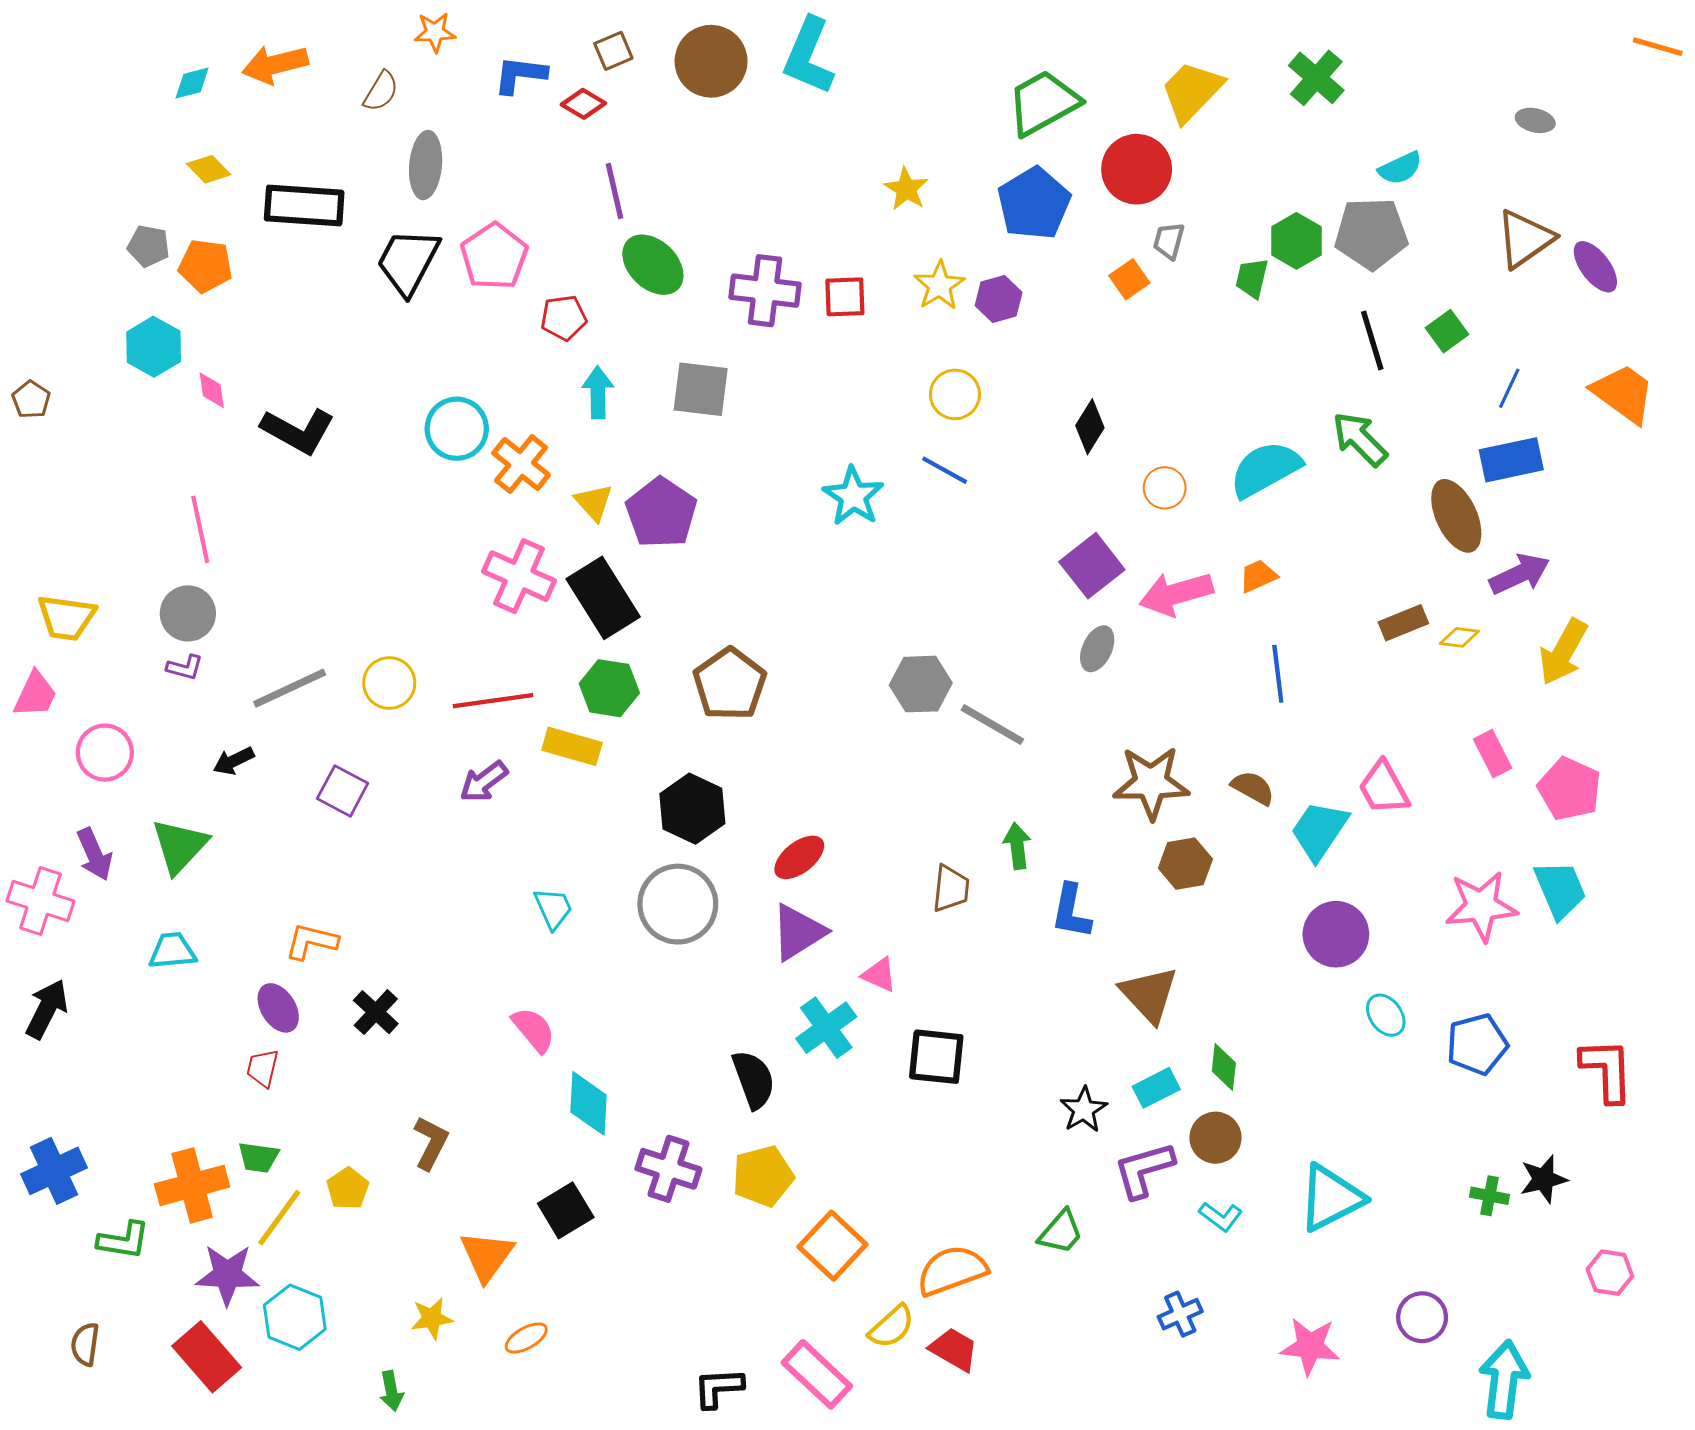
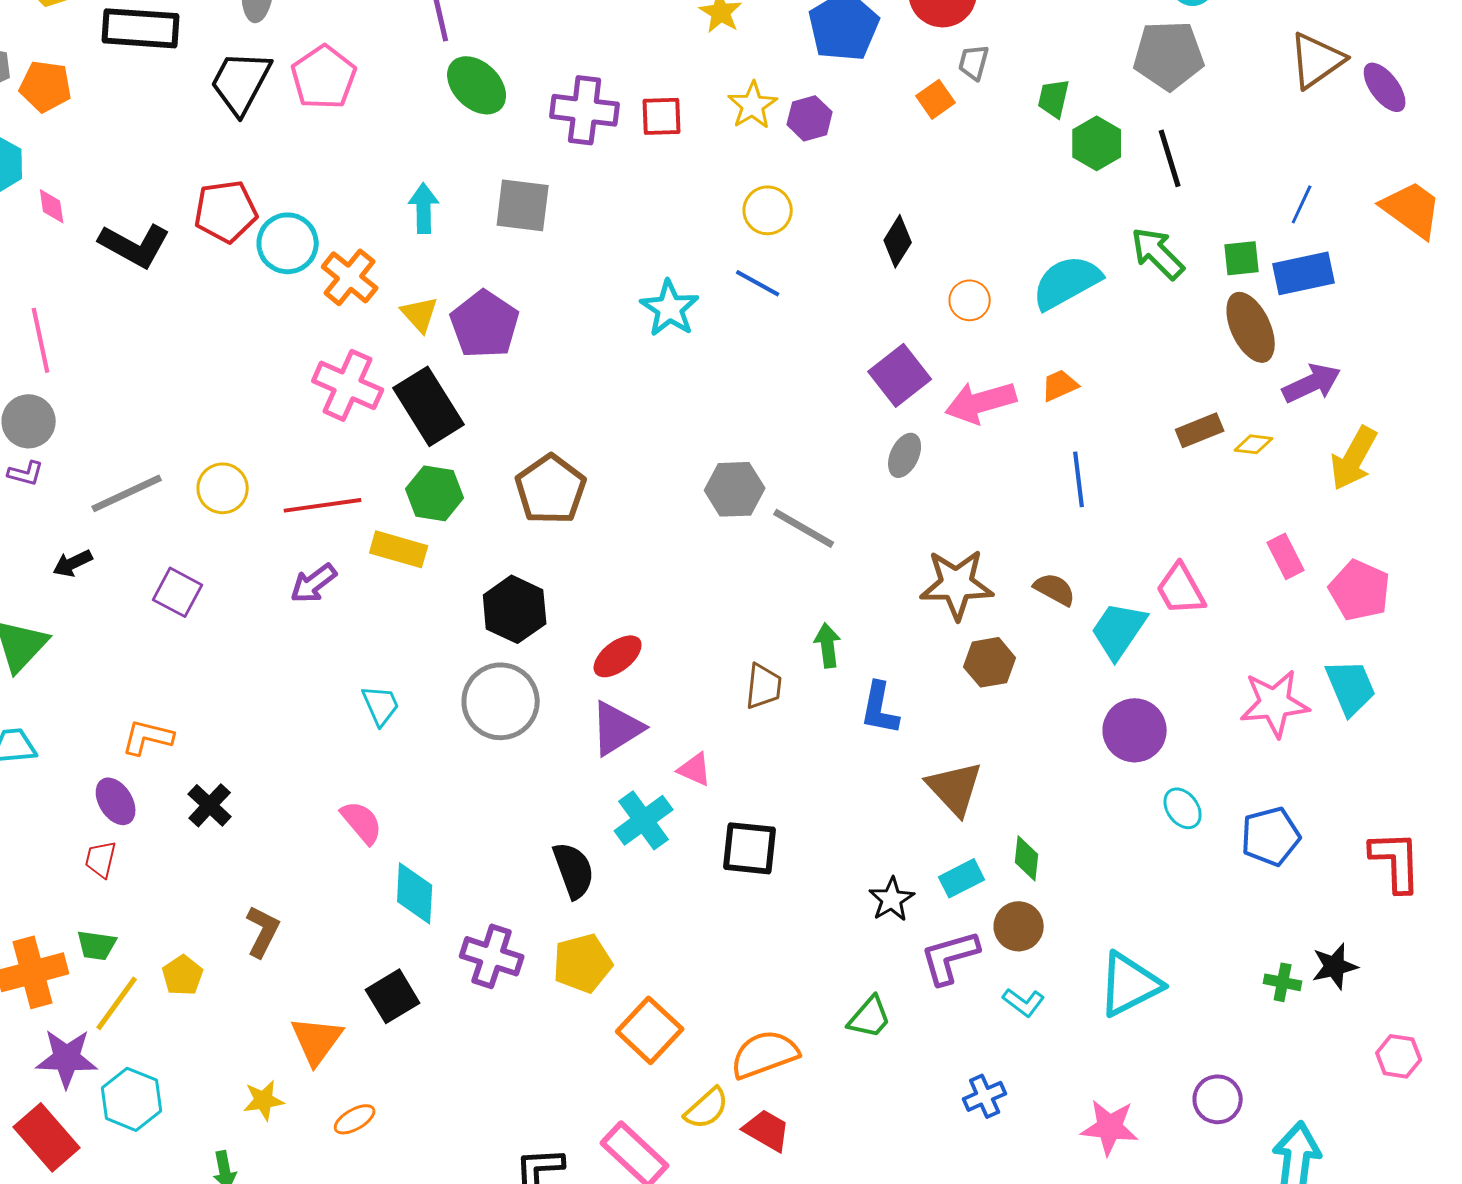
green hexagon: (1296, 241) -> (1097, 143), moved
red pentagon: (564, 318) -> (226, 211), moved, size x1.4
green square: (1447, 331) -> (1242, 258), moved, turned 30

